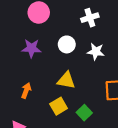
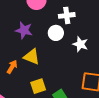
white cross: (90, 18) -> (67, 15), moved
yellow triangle: (66, 80) -> (32, 57), moved

